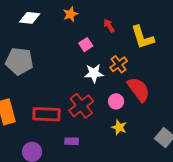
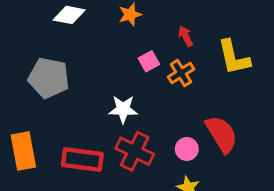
orange cross: (119, 64) -> (181, 73), moved
white star: (94, 73) -> (123, 109), moved
red cross: (81, 106) -> (135, 151), turned -30

